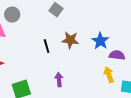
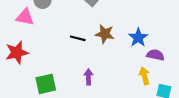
black line: (47, 46) -> (78, 38), turned -64

